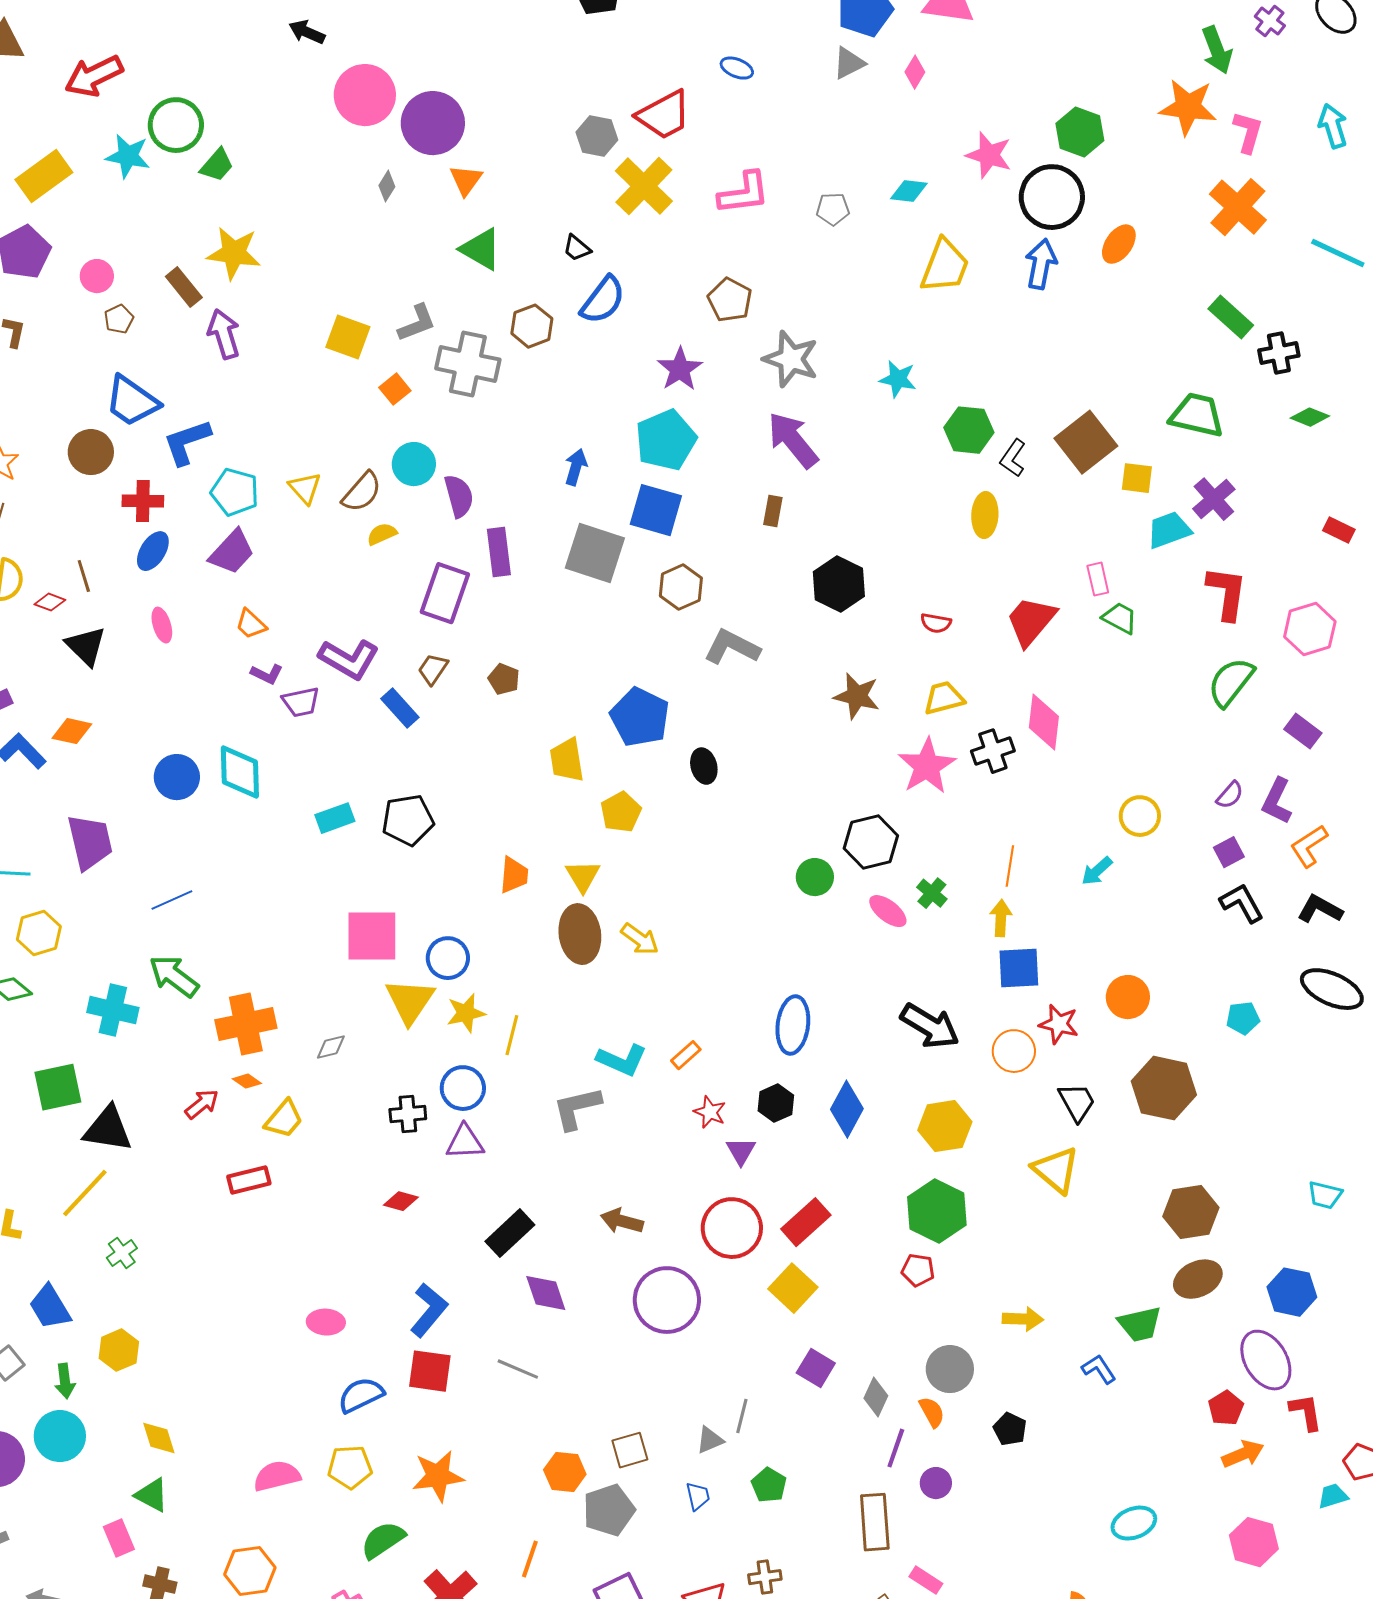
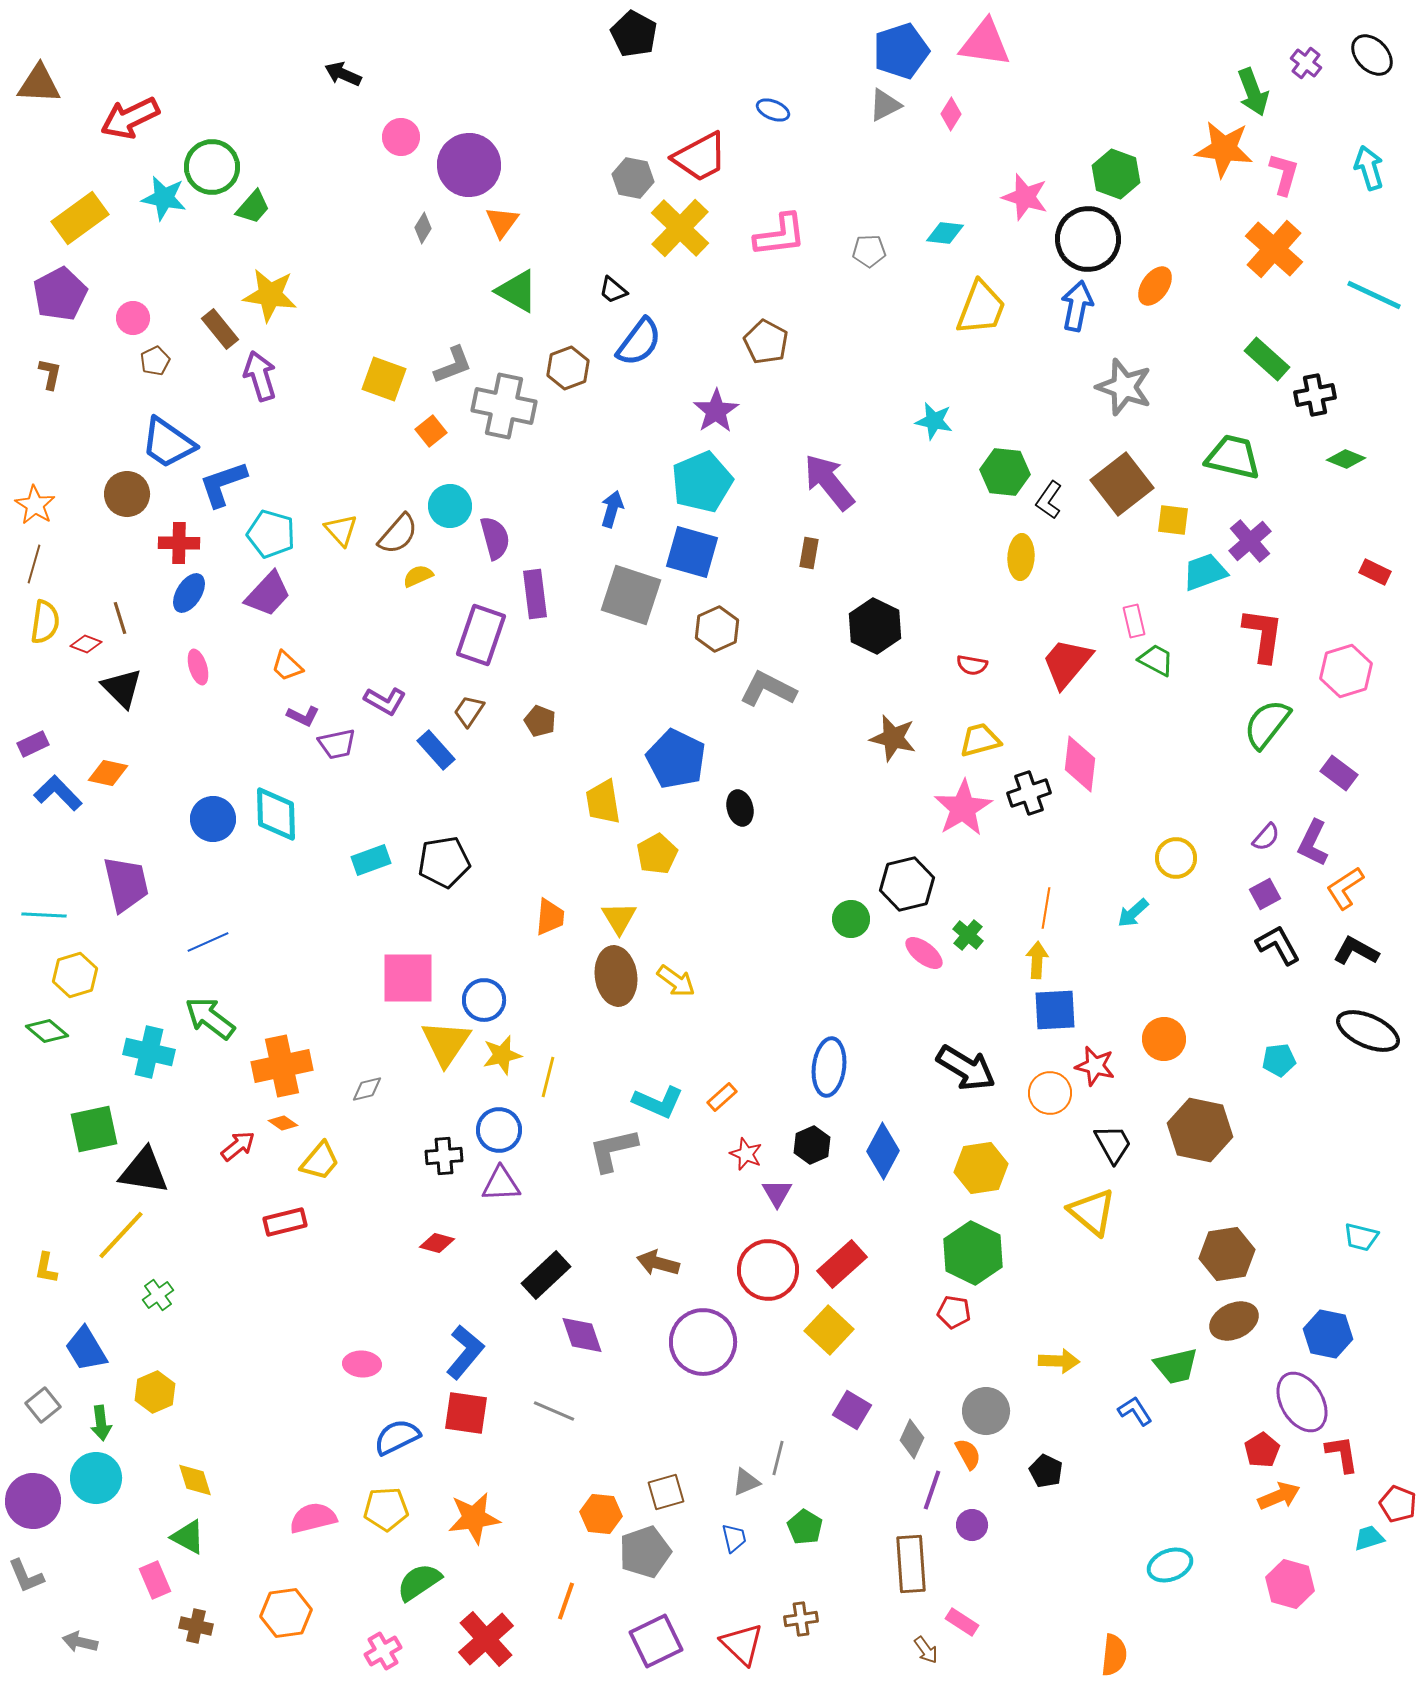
pink circle: (365, 95) -> (401, 137), size x0.6
gray star: (791, 359) -> (1124, 387), moved
purple L-shape: (349, 659) -> (385, 701), size x0.7

